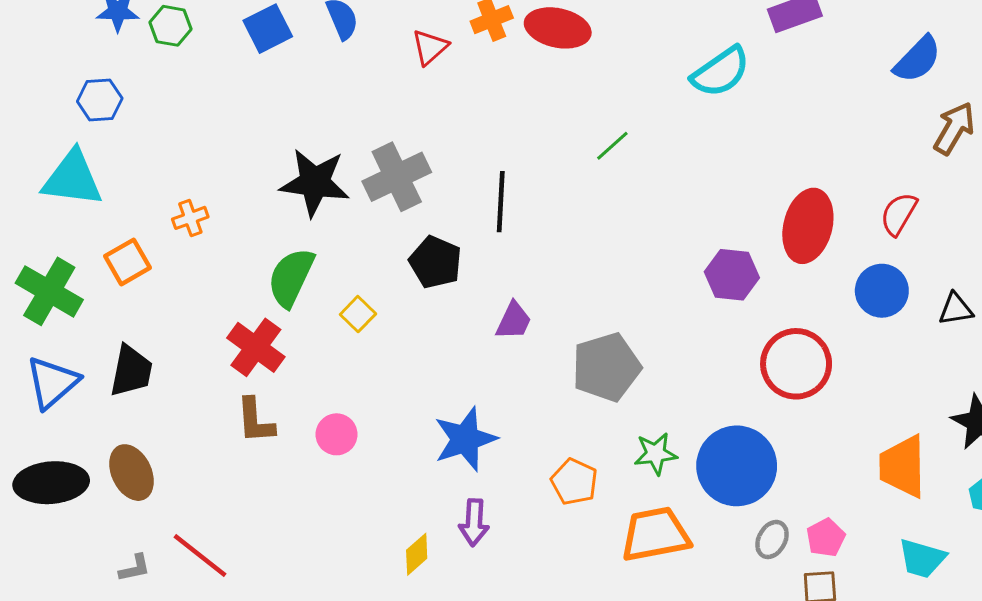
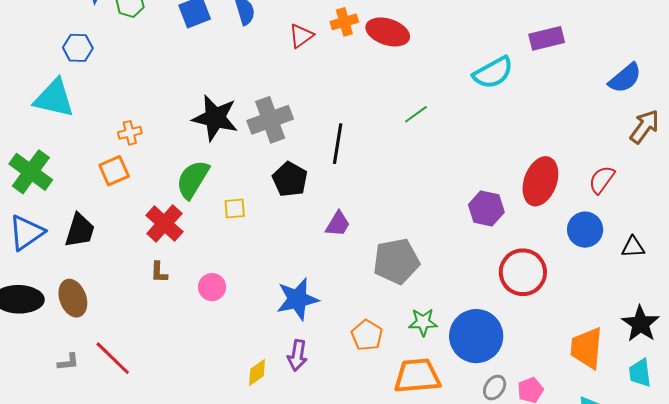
orange square: (128, 262) -> (114, 171), moved
yellow square: (358, 314) -> (235, 208), turned 35
brown L-shape: (255, 421) -> (159, 272), size x0.7

